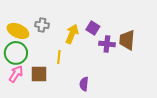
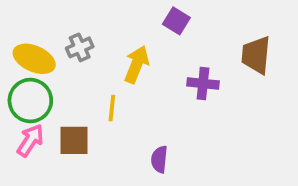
gray cross: (42, 25) -> (80, 47), turned -32
purple square: (93, 28) -> (176, 21), moved
brown trapezoid: (127, 40) -> (256, 55), moved

